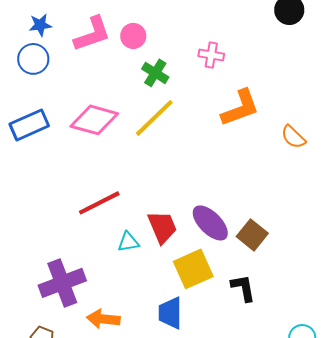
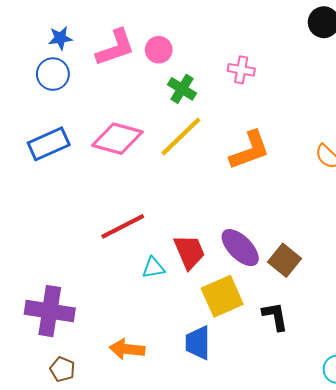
orange L-shape: (240, 108) -> (250, 150), moved
purple cross: (62, 283) -> (50, 311), moved, turned 30

